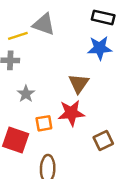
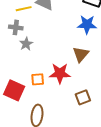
brown triangle: (79, 83) -> (81, 54), moved
gray star: (26, 94) -> (26, 44), moved

